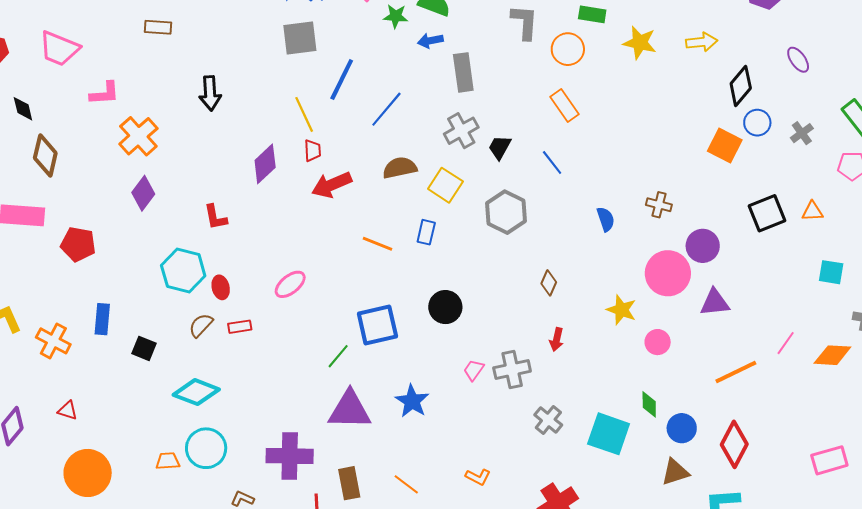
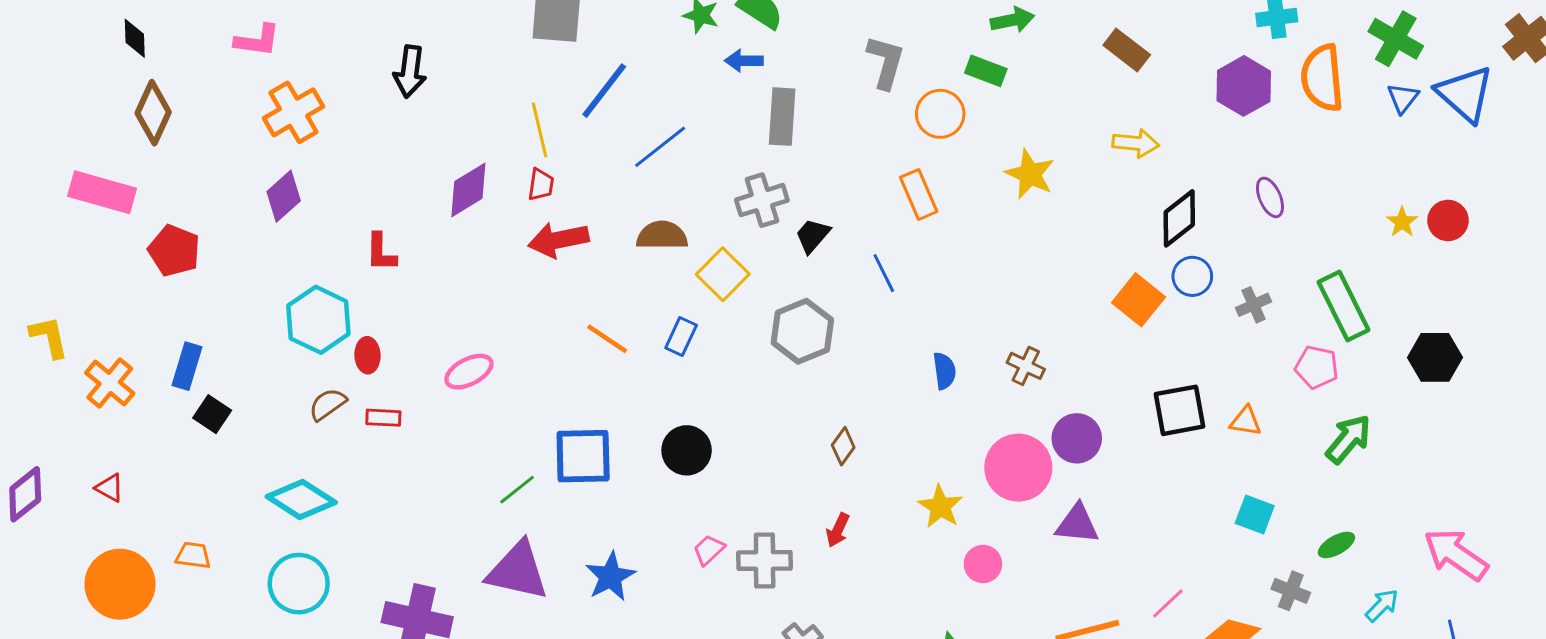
yellow star: (640, 43) -> (1030, 174), moved
black square: (144, 348) -> (212, 414), moved
orange trapezoid: (168, 461) -> (193, 555), moved

